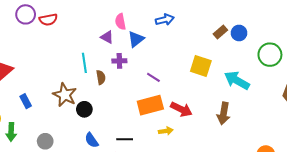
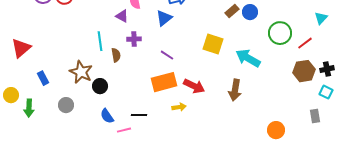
blue triangle: (136, 39) -> (164, 18), moved
gray circle: (45, 141) -> (66, 105), moved

